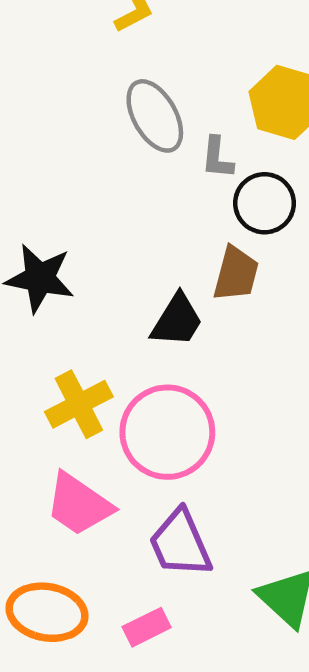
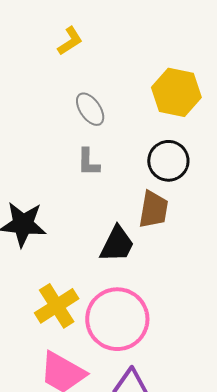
gray ellipse: (155, 116) -> (90, 109), size x0.7
gray L-shape: (217, 158) -> (88, 162), moved

